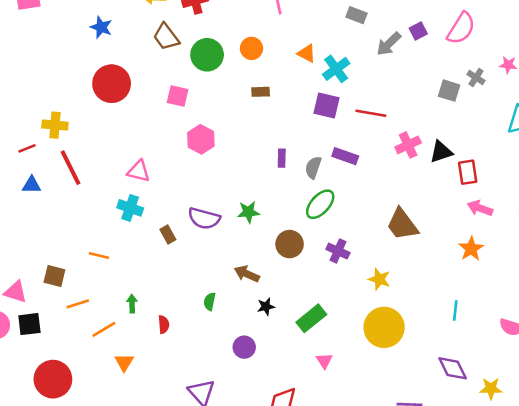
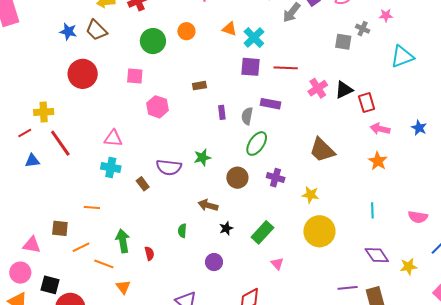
brown trapezoid: (166, 37) -> (96, 30), moved
brown rectangle: (261, 92) -> (199, 86), moved
green arrow: (132, 304) -> (123, 241), size x1.6
black square: (29, 324) -> (50, 285), moved, turned 30
orange line: (104, 329) -> (104, 264), turned 60

